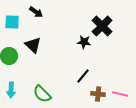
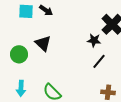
cyan square: (12, 22) -> (26, 11), moved
black line: (83, 76) -> (99, 61), moved

